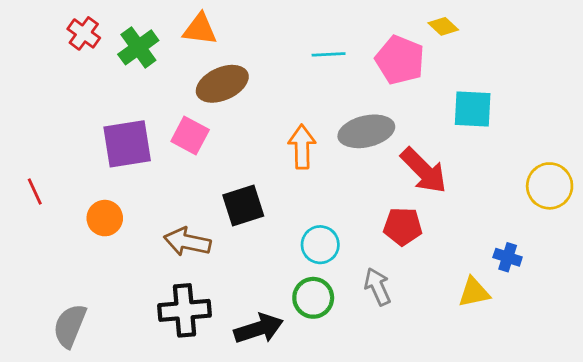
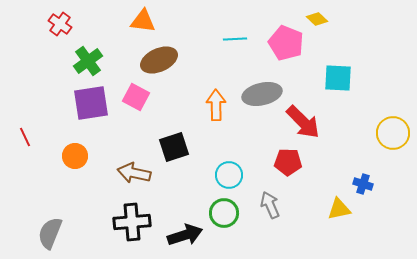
green cross: (138, 47) -> (88, 61), moved

